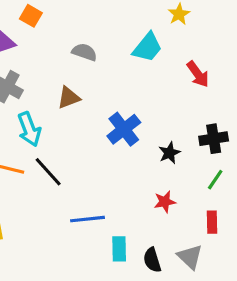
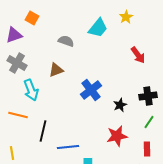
cyan trapezoid: (147, 47) -> (98, 28), moved
black line: (48, 172) -> (43, 131), moved, turned 55
red star: (165, 202) -> (117, 136), size x1.5

